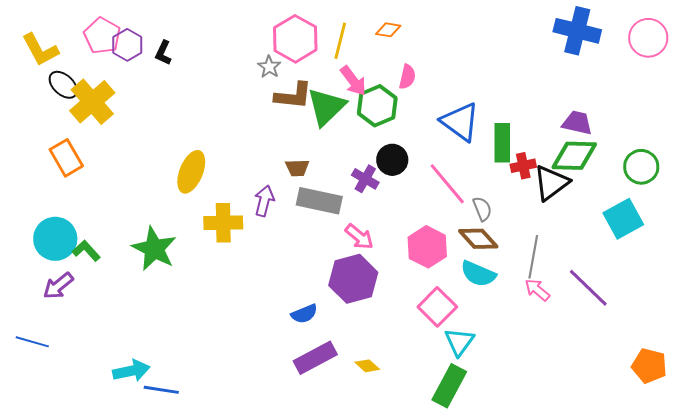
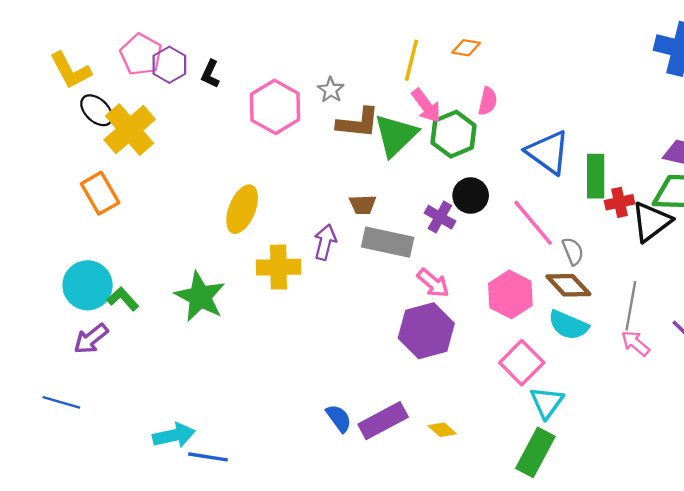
pink hexagon: (295, 39) -> (275, 107), moved
blue semicircle: (304, 314) -> (339, 418), moved, turned -104

